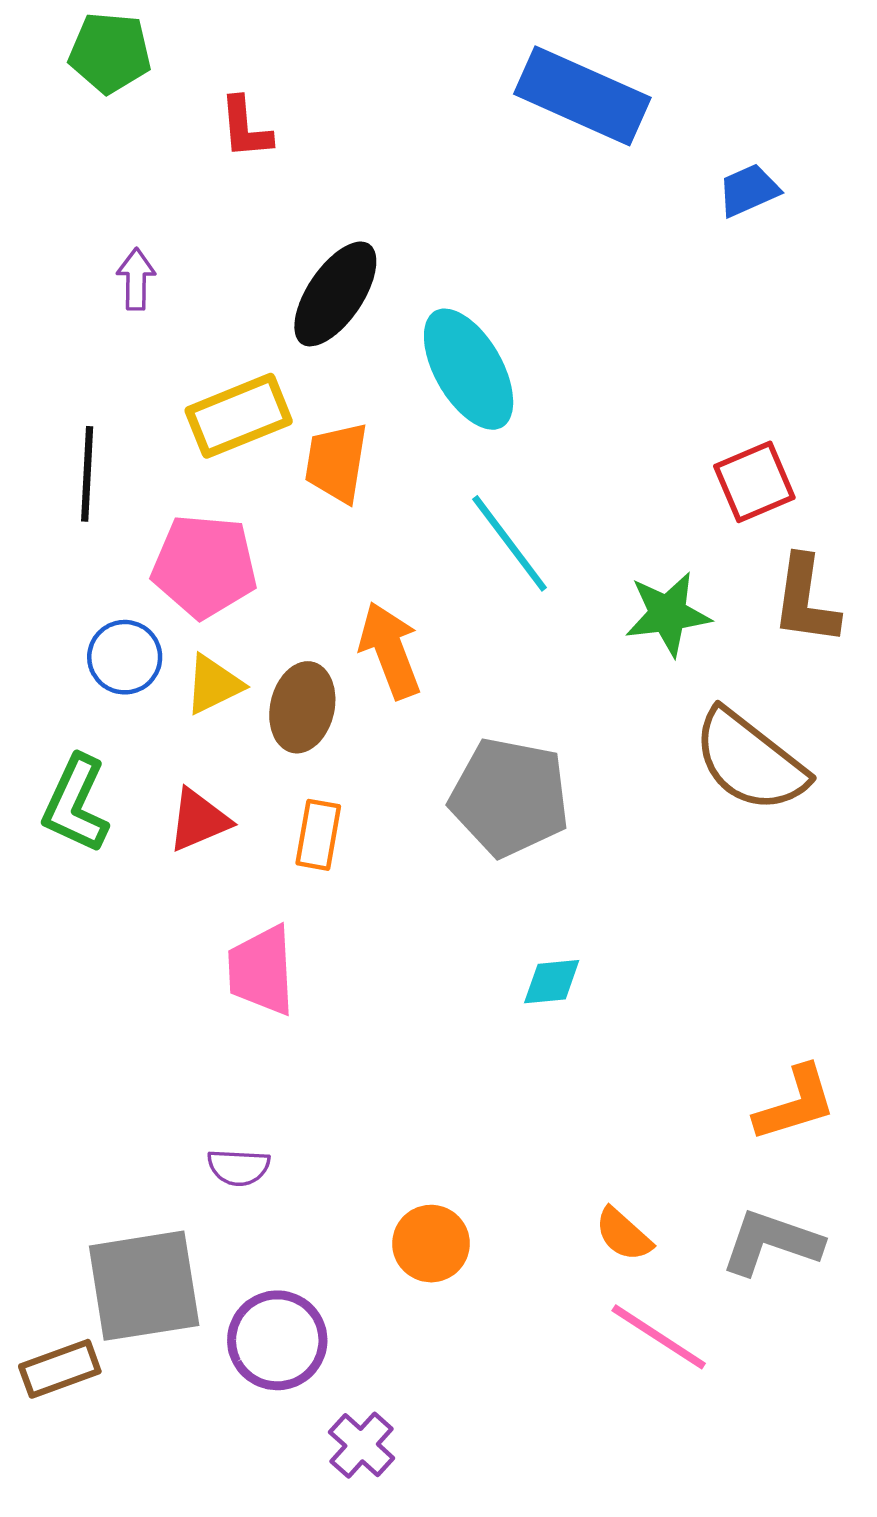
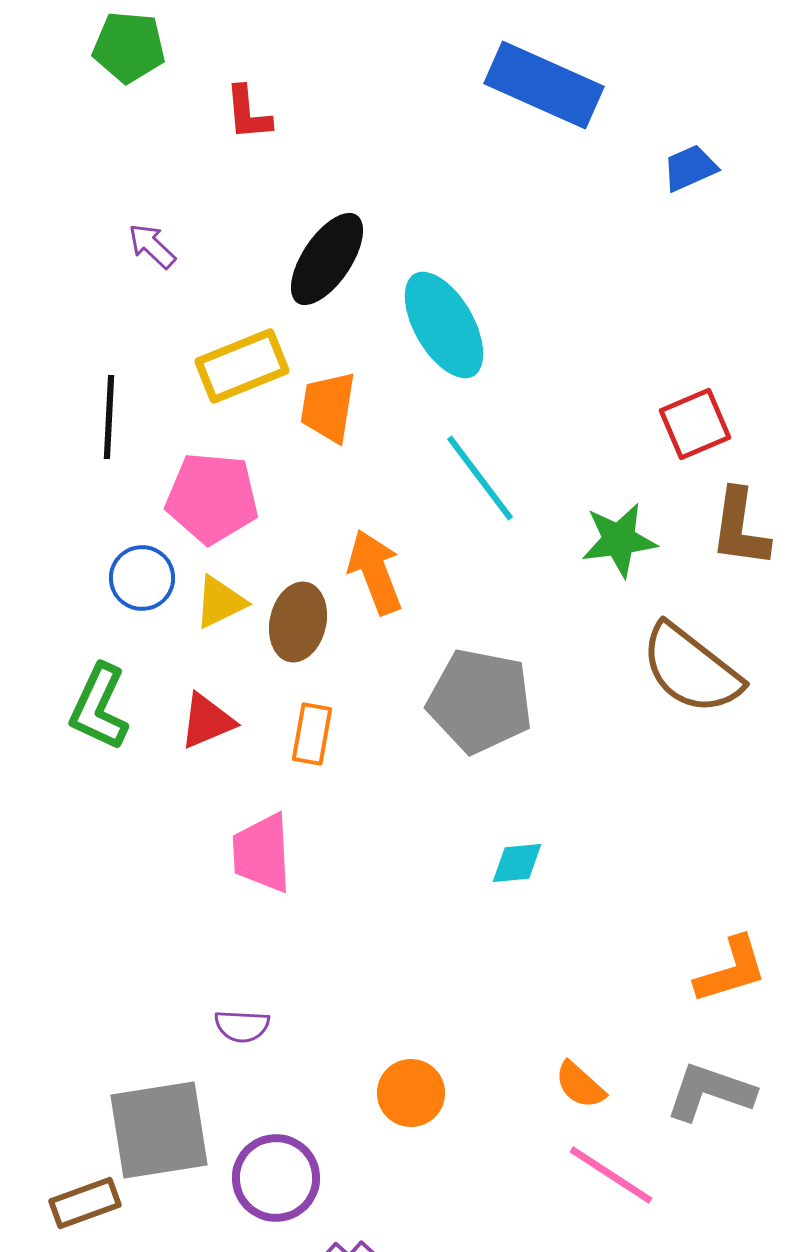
purple arrow: (136, 279) -> (152, 246), turned -48

